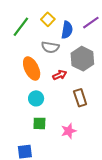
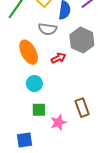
brown rectangle: (80, 98) -> (82, 108), moved
pink star: (69, 131) -> (58, 122), moved

